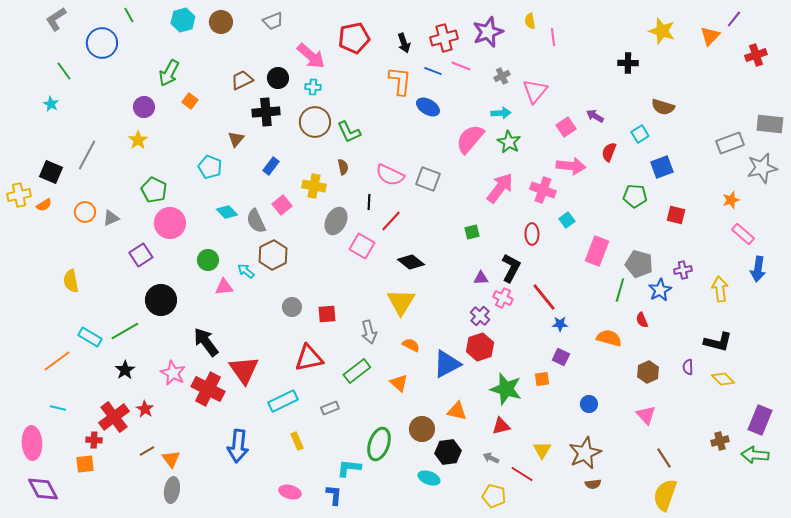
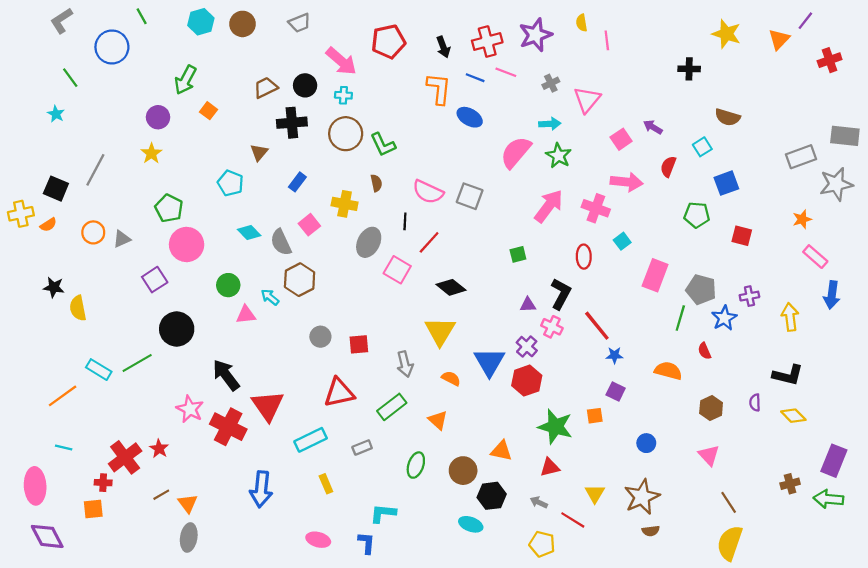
blue triangle: (447, 364) -> (489, 362), moved, turned -32
black star: (125, 370) -> (54, 287), moved, turned -30
green ellipse: (379, 444) -> (416, 465), moved, size x0.7

